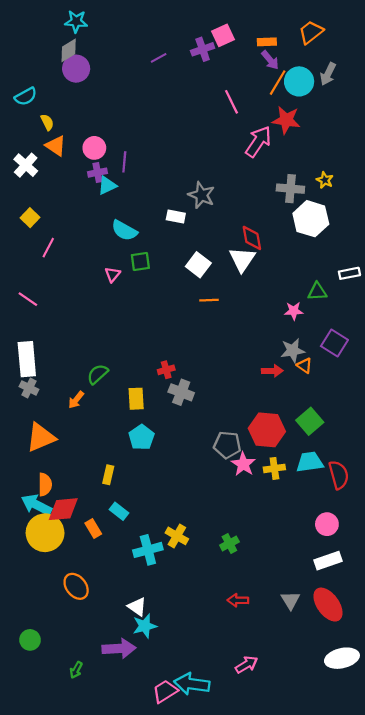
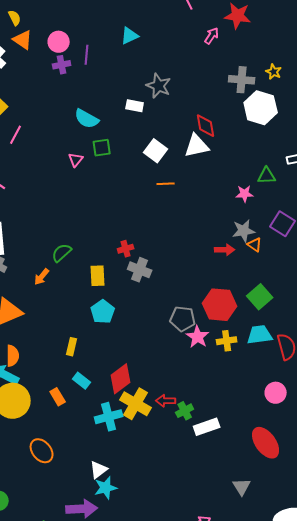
pink arrow: (258, 141) -> (212, 36), size x0.6
cyan triangle: (107, 185) -> (130, 36), moved
white triangle: (242, 259) -> (197, 146), turned 44
red diamond: (63, 509) -> (121, 379), moved, turned -32
yellow cross: (177, 536) -> (136, 404), size x1.4
white rectangle: (328, 561) -> (207, 427), moved
red arrow: (238, 600) -> (166, 401), moved
gray triangle: (290, 600) -> (242, 487), moved
red ellipse: (328, 605) -> (266, 443), moved
white triangle: (137, 607) -> (99, 470), turned 48

